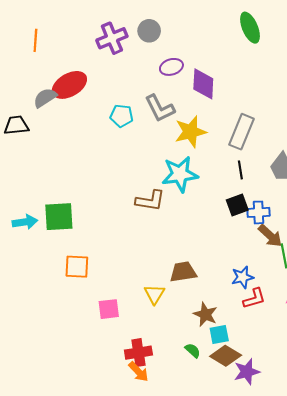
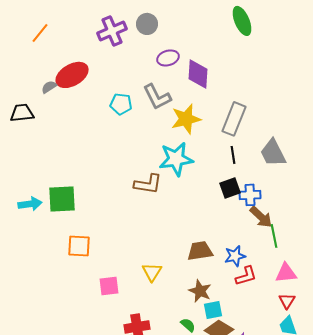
orange line: (35, 40) -> (40, 33), turned 35
gray semicircle: (45, 98) -> (49, 87), size x0.7
brown trapezoid: (183, 272) -> (200, 251), moved

